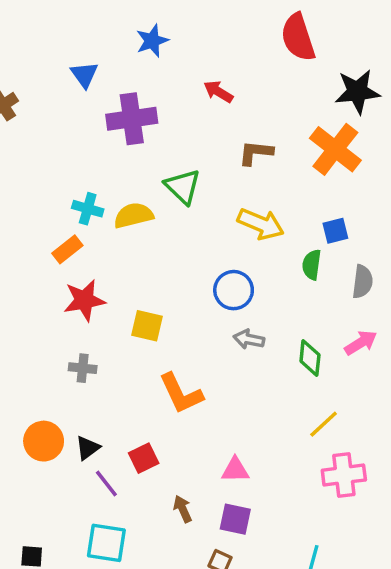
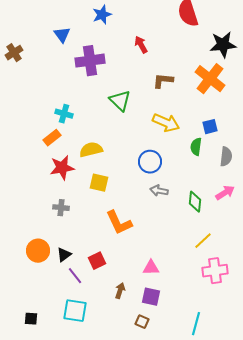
red arrow: (218, 92) -> (141, 45), turned 30
yellow semicircle: (133, 215) -> (91, 150), moved
brown arrow: (183, 509) -> (120, 291), turned 42

